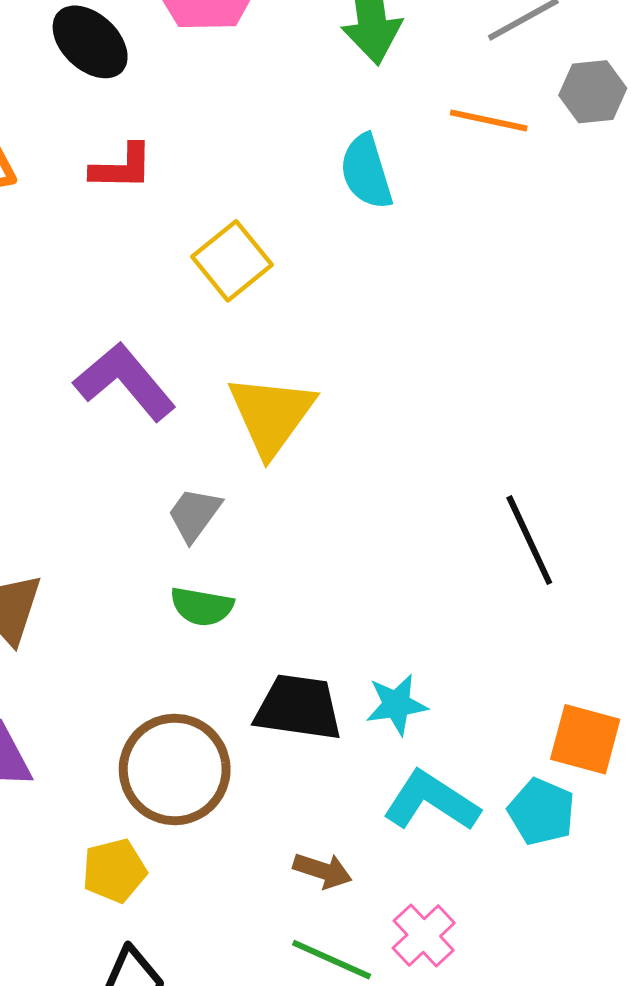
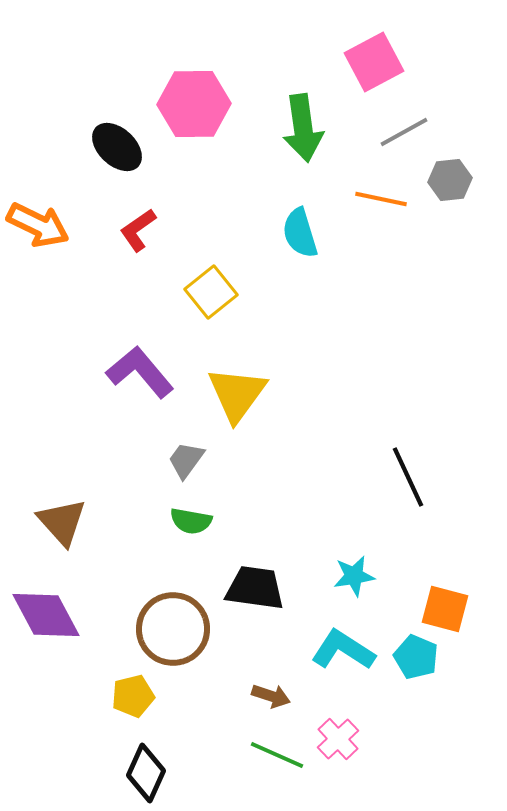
red L-shape: (122, 167) -> (138, 230), turned 144
cyan star: (397, 705) -> (354, 576), moved

